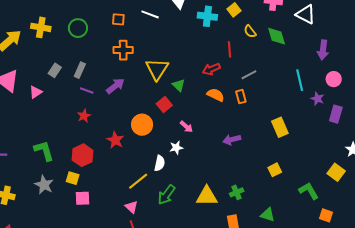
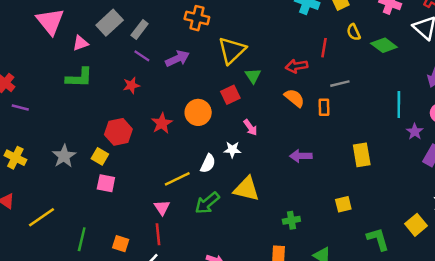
green diamond: (277, 36) -> (384, 45), turned -50
gray rectangle: (55, 70) -> (110, 23), size x1.5
green L-shape: (44, 151) -> (79, 78), moved, turned 95
yellow triangle: (207, 196) -> (246, 189), moved

